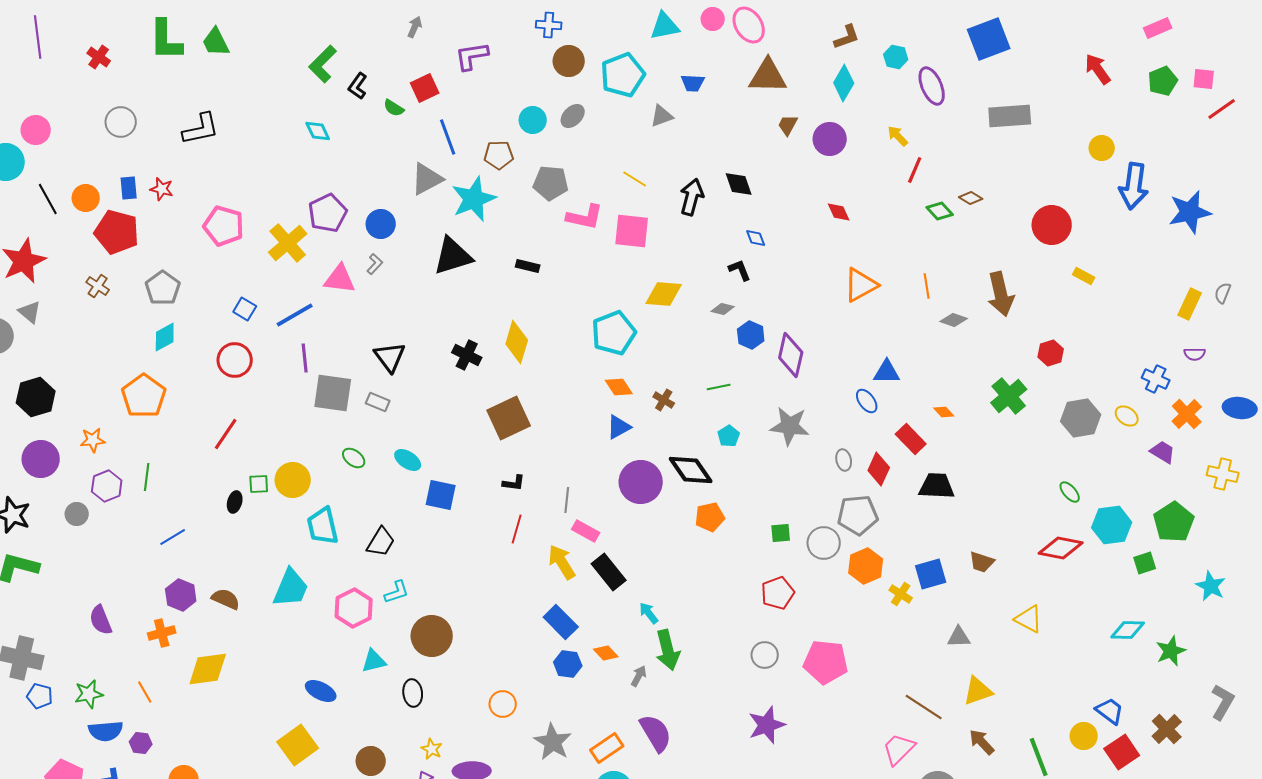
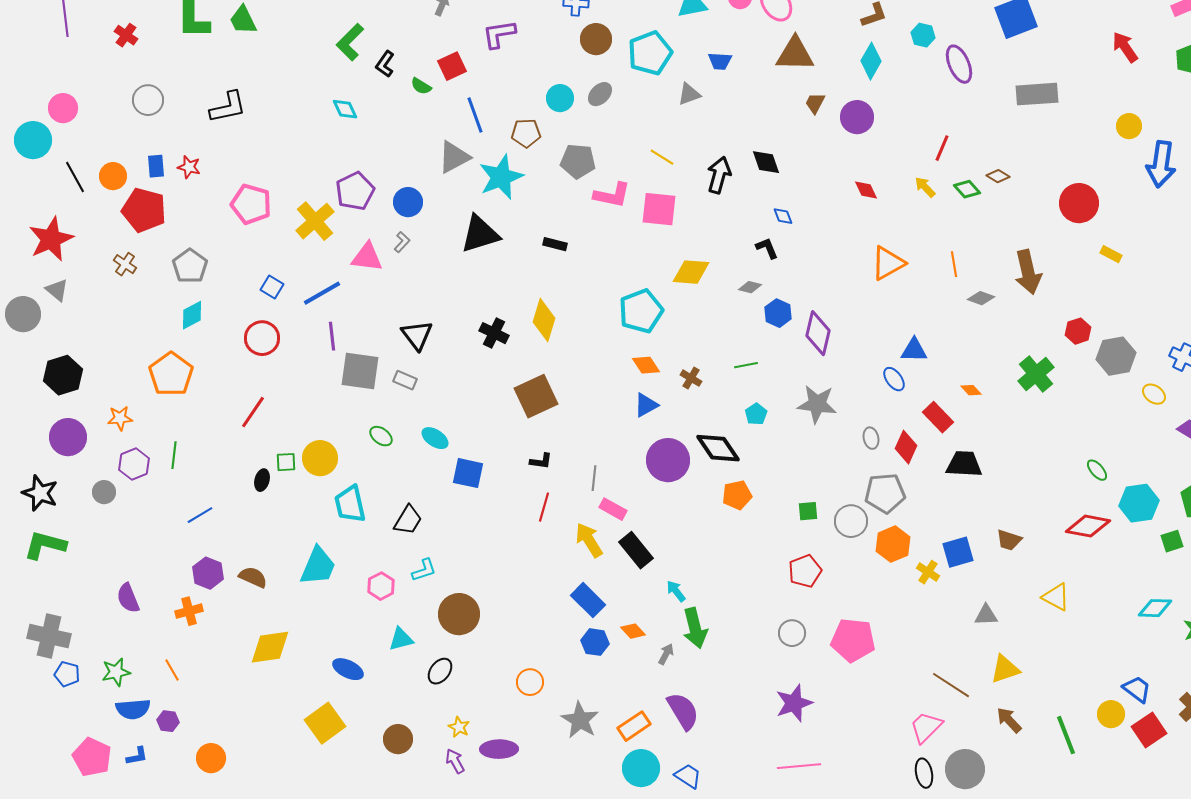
yellow arrow: (898, 136) -> (925, 187), moved
gray hexagon: (1081, 418) -> (1116, 356), moved
pink hexagon: (354, 608) -> (381, 586), size x0.7
yellow diamond: (208, 669) -> (270, 647), moved
black ellipse: (413, 693) -> (440, 671), turned 44

